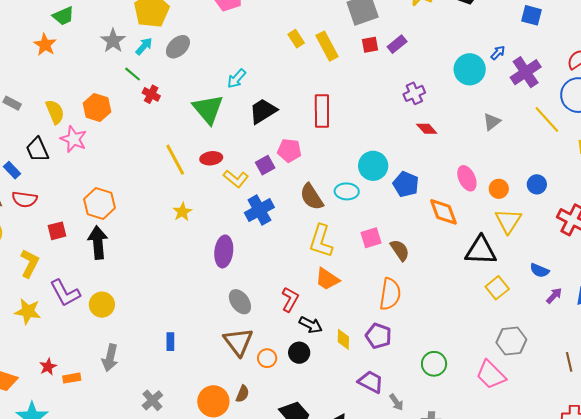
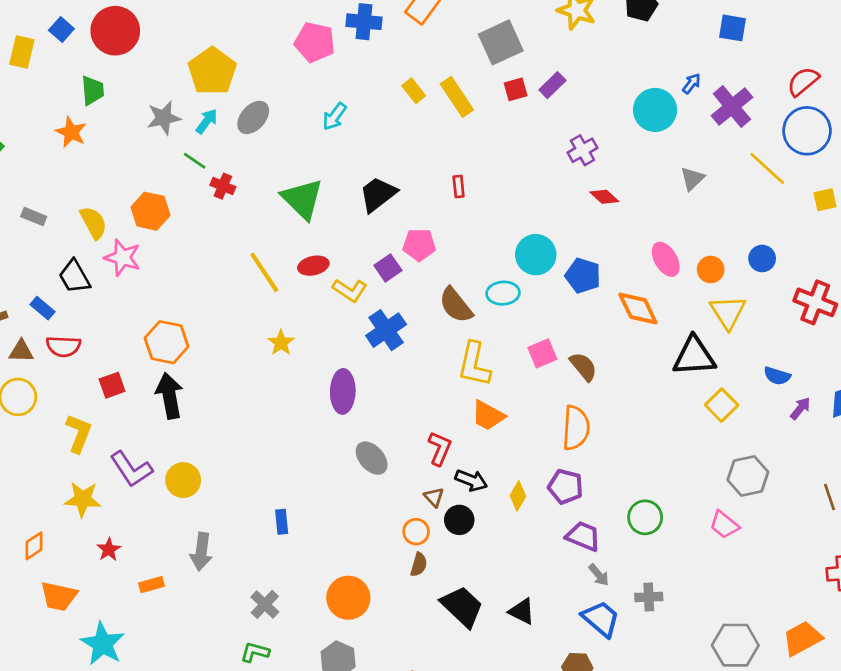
green trapezoid: (63, 16) -> (93, 90), turned -65
gray star: (113, 41) -> (164, 118), turned 30
cyan arrow: (236, 79) -> (334, 116), moved
red rectangle: (322, 111) -> (459, 186), size x0.5
yellow diamond: (343, 339) -> (518, 496), turned 35
brown triangle: (238, 342) -> (434, 497), moved, size x0.5
red star: (48, 367) -> (109, 549), moved
pink trapezoid: (491, 375) -> (724, 525), size x0.7
purple trapezoid: (371, 382) -> (583, 536), moved
brown semicircle: (243, 394) -> (419, 565), moved

